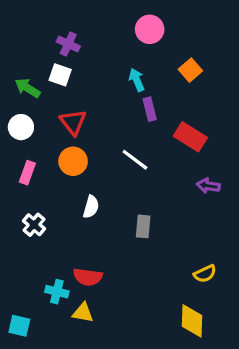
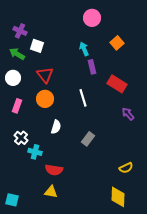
purple cross: (68, 44) -> (20, 31), moved
white line: (135, 160) -> (83, 98), turned 36
purple arrow: (208, 186) -> (128, 114), turned 40
gray rectangle: (143, 226) -> (88, 139), turned 32
cyan cross: (57, 292) -> (35, 152), moved

